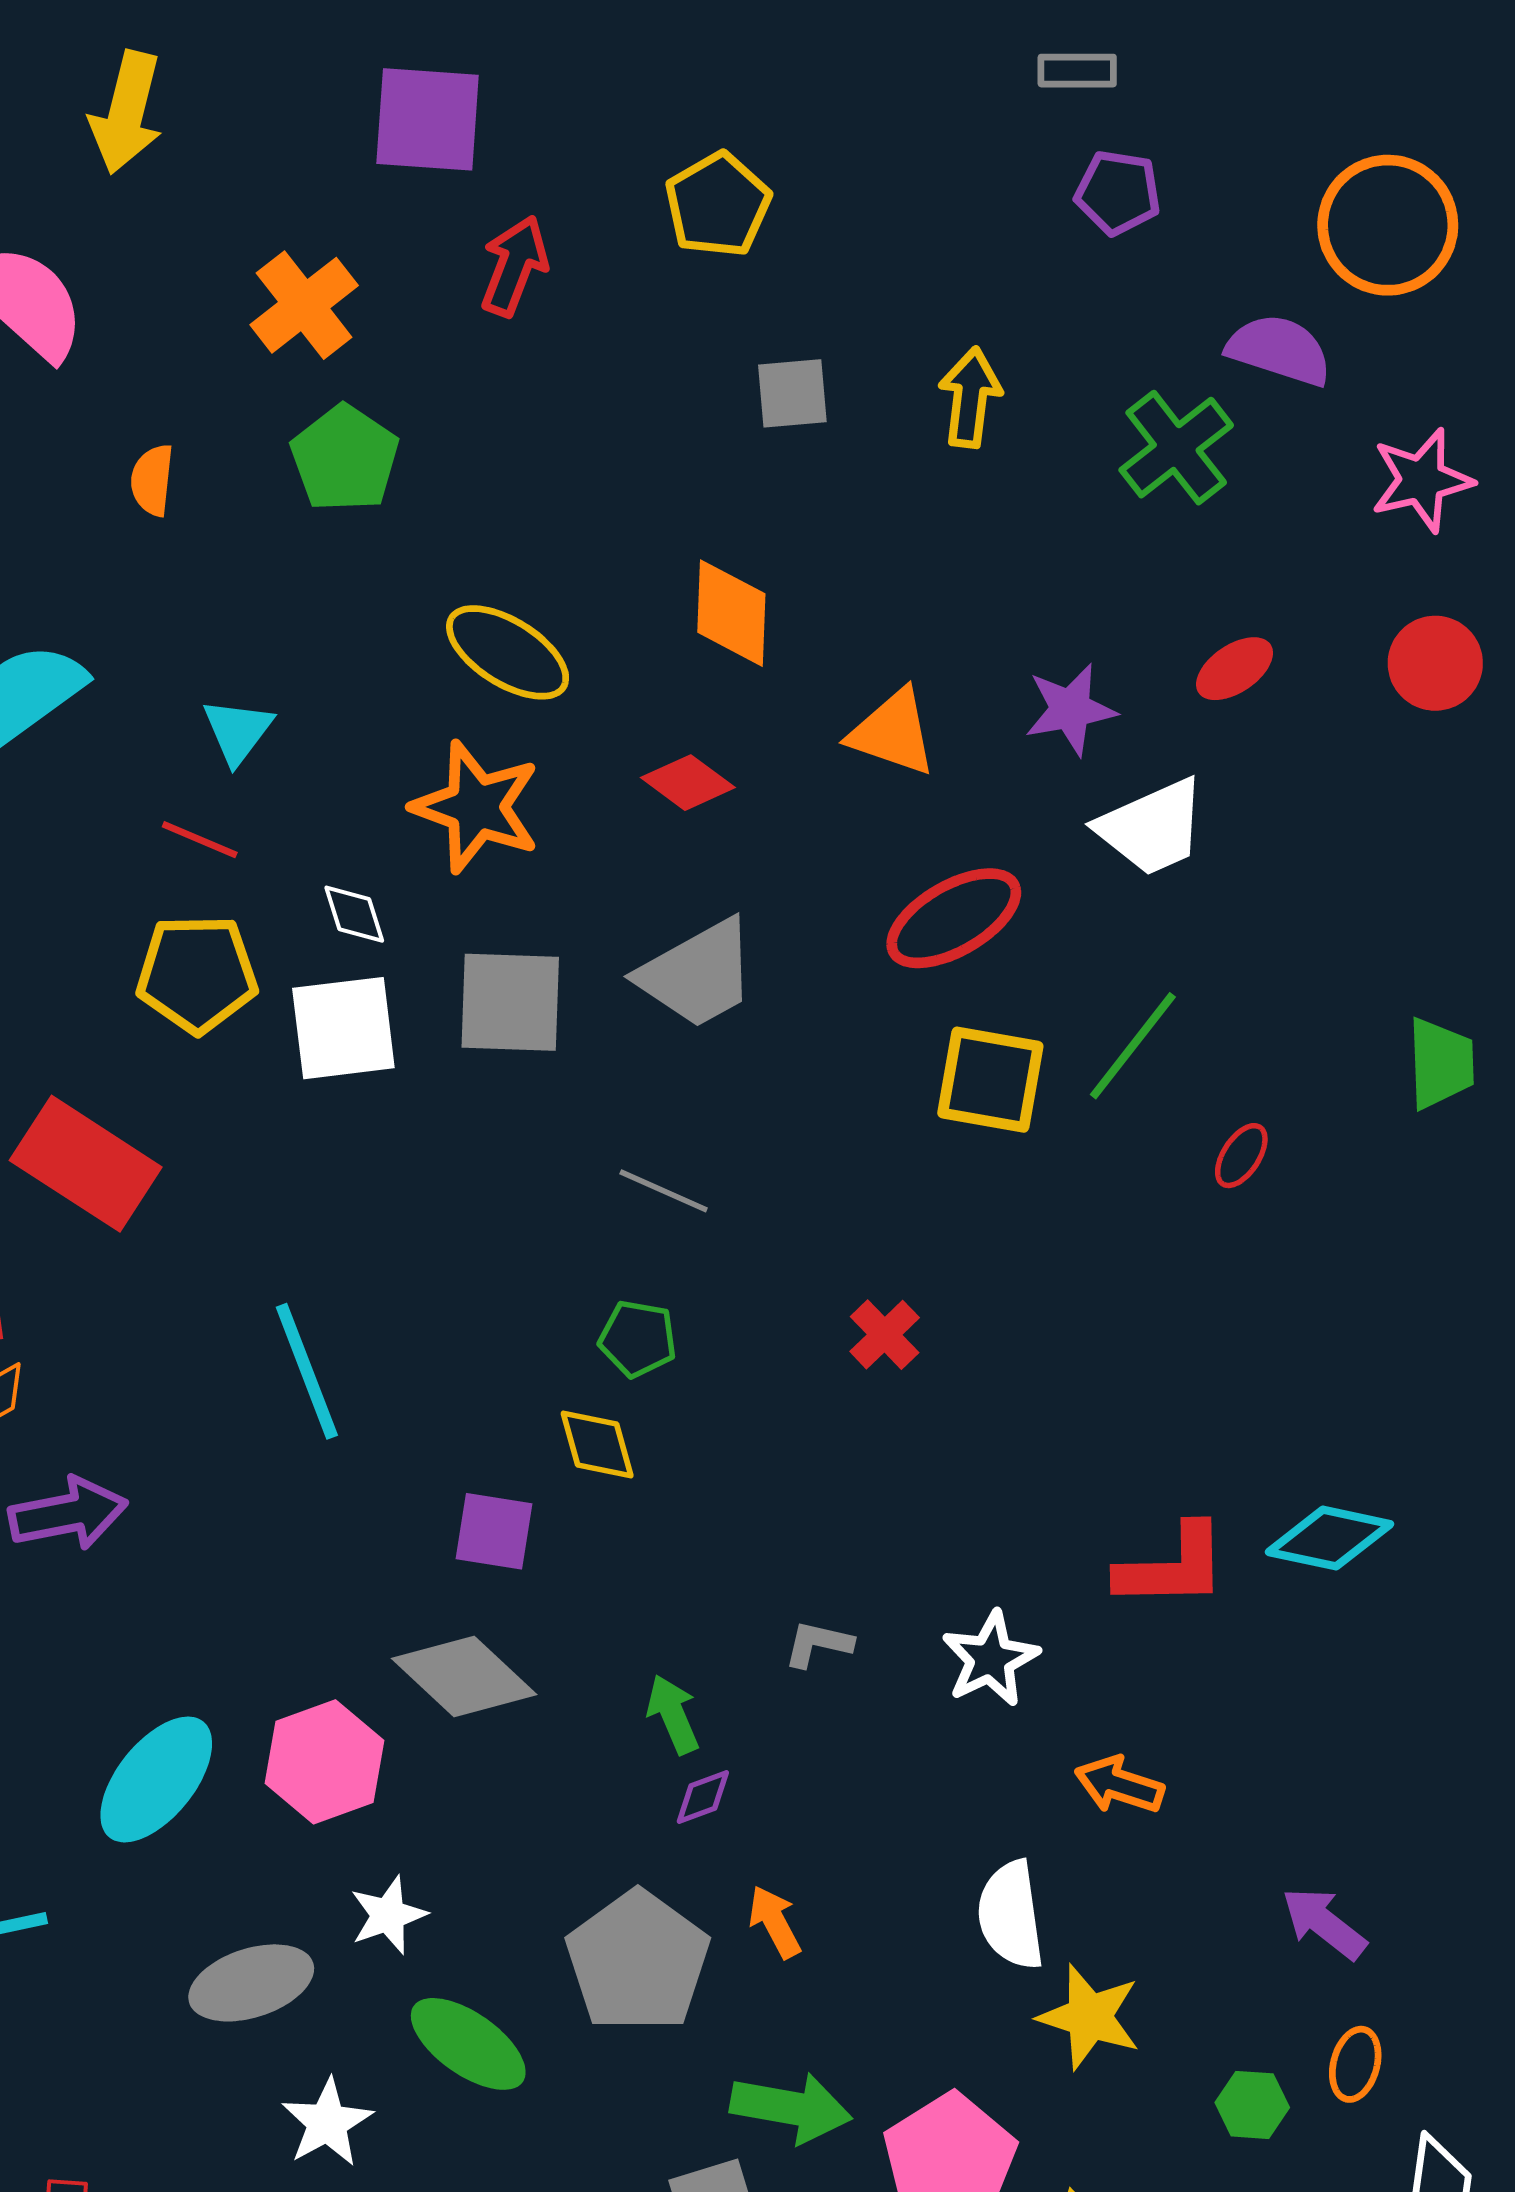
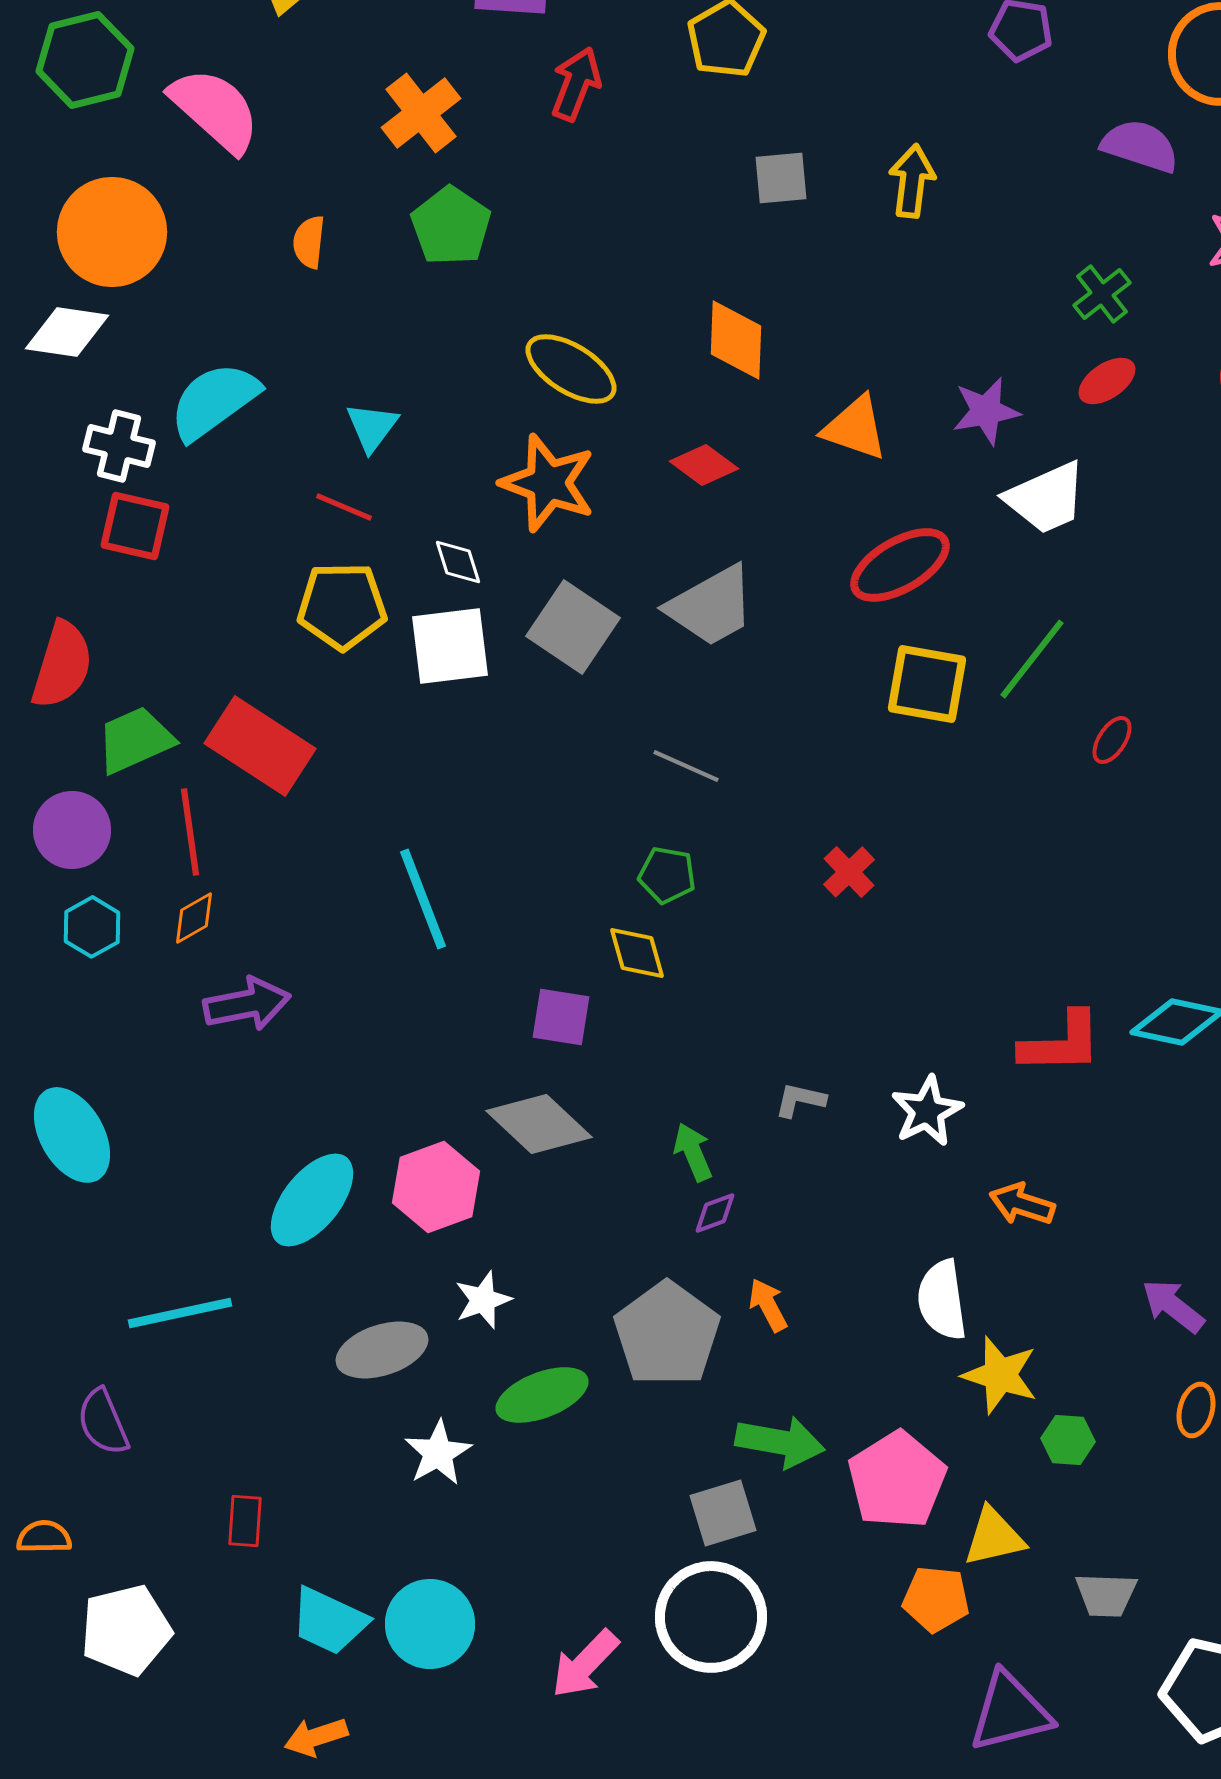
green cross: (1176, 448) -> (1102, 294), moved, size x0.7
gray square: (510, 1002) -> (573, 627), turned 32
green ellipse: (468, 2044) -> (542, 1395), turned -56
green hexagon: (1252, 2105) -> (1068, 1440), moved

